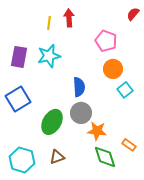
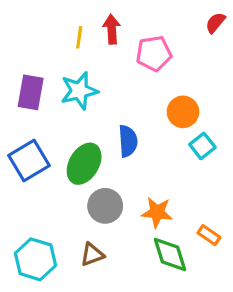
pink pentagon: (106, 41) -> (154, 53), moved, turned -30
gray circle: (81, 113) -> (105, 206), moved
green ellipse: (52, 122) -> (84, 164), moved

